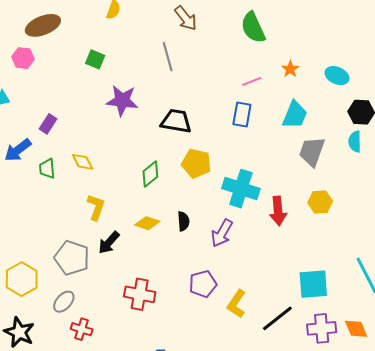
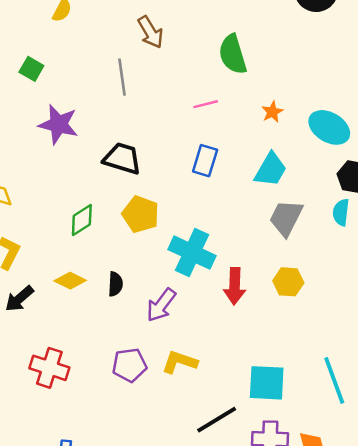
cyan ellipse: (337, 76) -> (329, 127), size x1.4
pink line: (252, 81) -> (206, 104), moved
yellow L-shape: (236, 304) -> (180, 362), moved, turned 68

